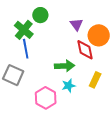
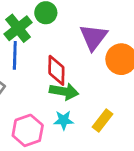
purple triangle: (76, 25) -> (93, 37), size x1.5
red diamond: (85, 50) -> (56, 70), moved

